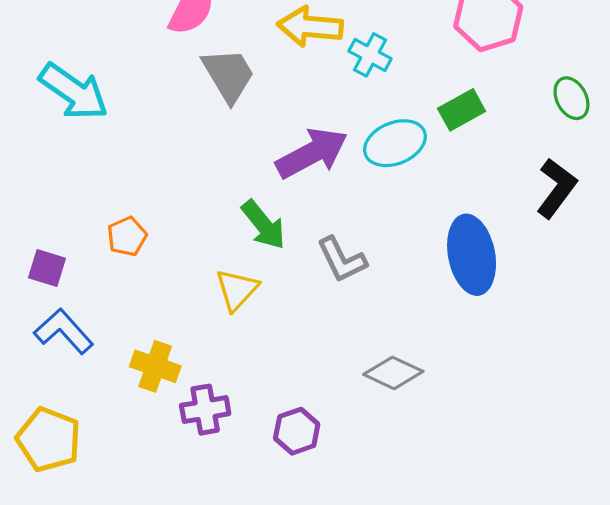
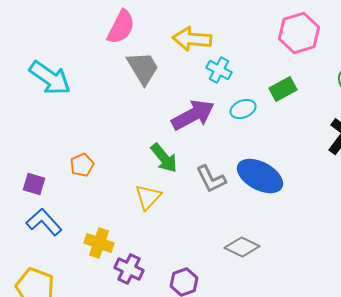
cyan cross: (370, 55) -> (219, 70), moved
cyan ellipse: (395, 143) -> (243, 109), size x0.7
blue ellipse: (472, 255) -> (260, 176), moved, turned -51
purple cross: (205, 410) -> (129, 269), turned 36

